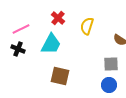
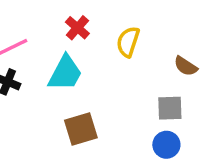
brown square: (60, 76) -> (81, 129), turned -30

